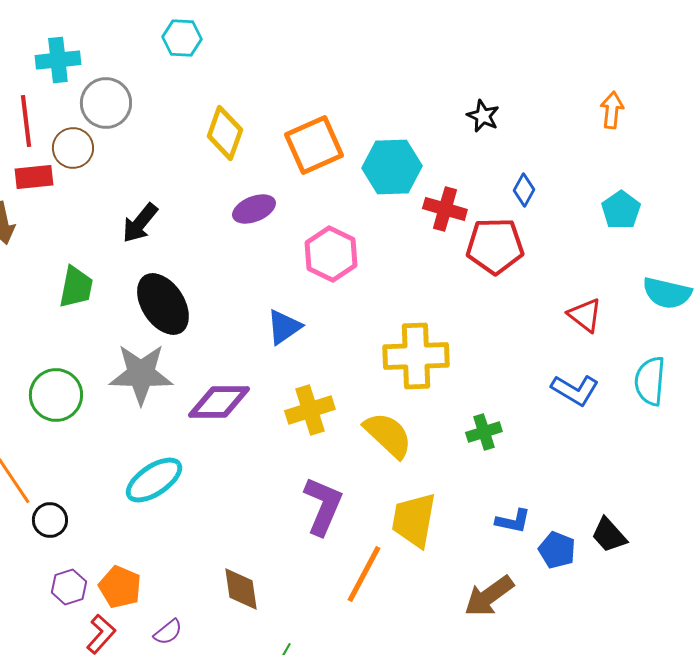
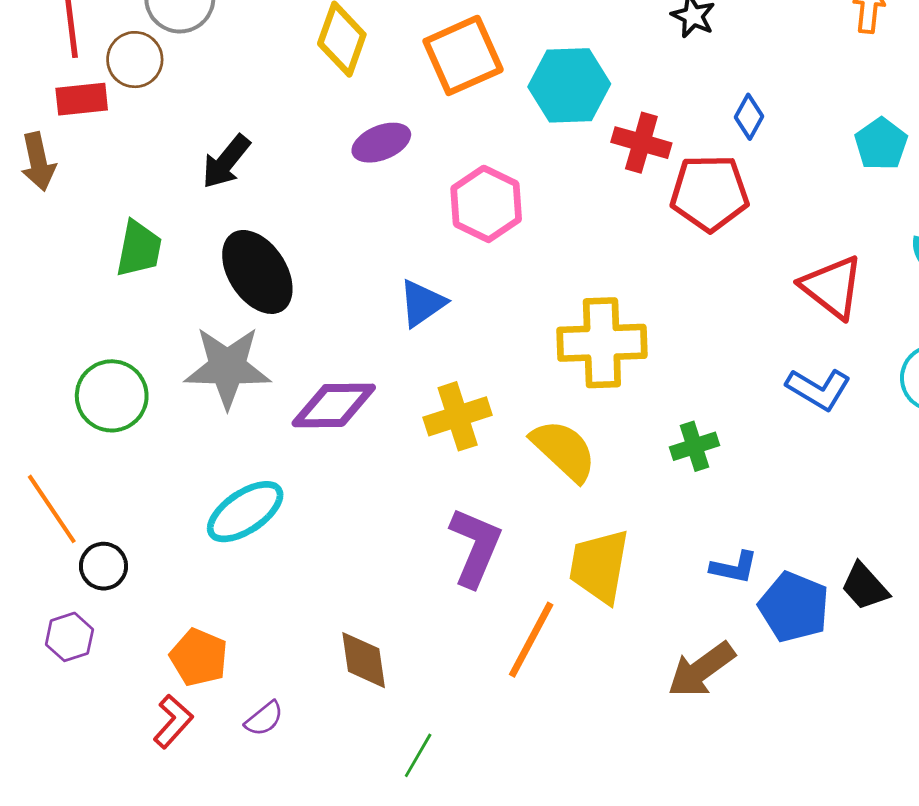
red triangle: (585, 315) -> (832, 287), size x1.4
blue pentagon: (557, 550) -> (794, 607), size x1.4
purple hexagon: (69, 587) -> (69, 637), moved

